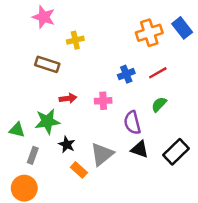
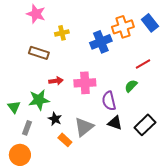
red line: (158, 73) -> (143, 64), moved
blue cross: (126, 74) -> (101, 42), moved, size x1.5
pink cross: (103, 101) -> (85, 83), size x1.5
green triangle: (17, 130) -> (14, 107), turned 40

